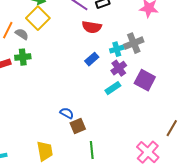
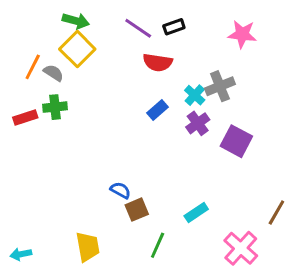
cyan cross: (117, 49) -> (195, 95), turned -32
cyan rectangle: (113, 88) -> (196, 213), moved
green line: (92, 150) -> (158, 245), turned 30

